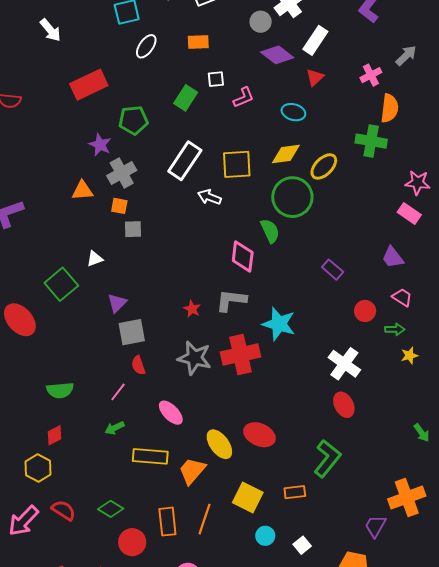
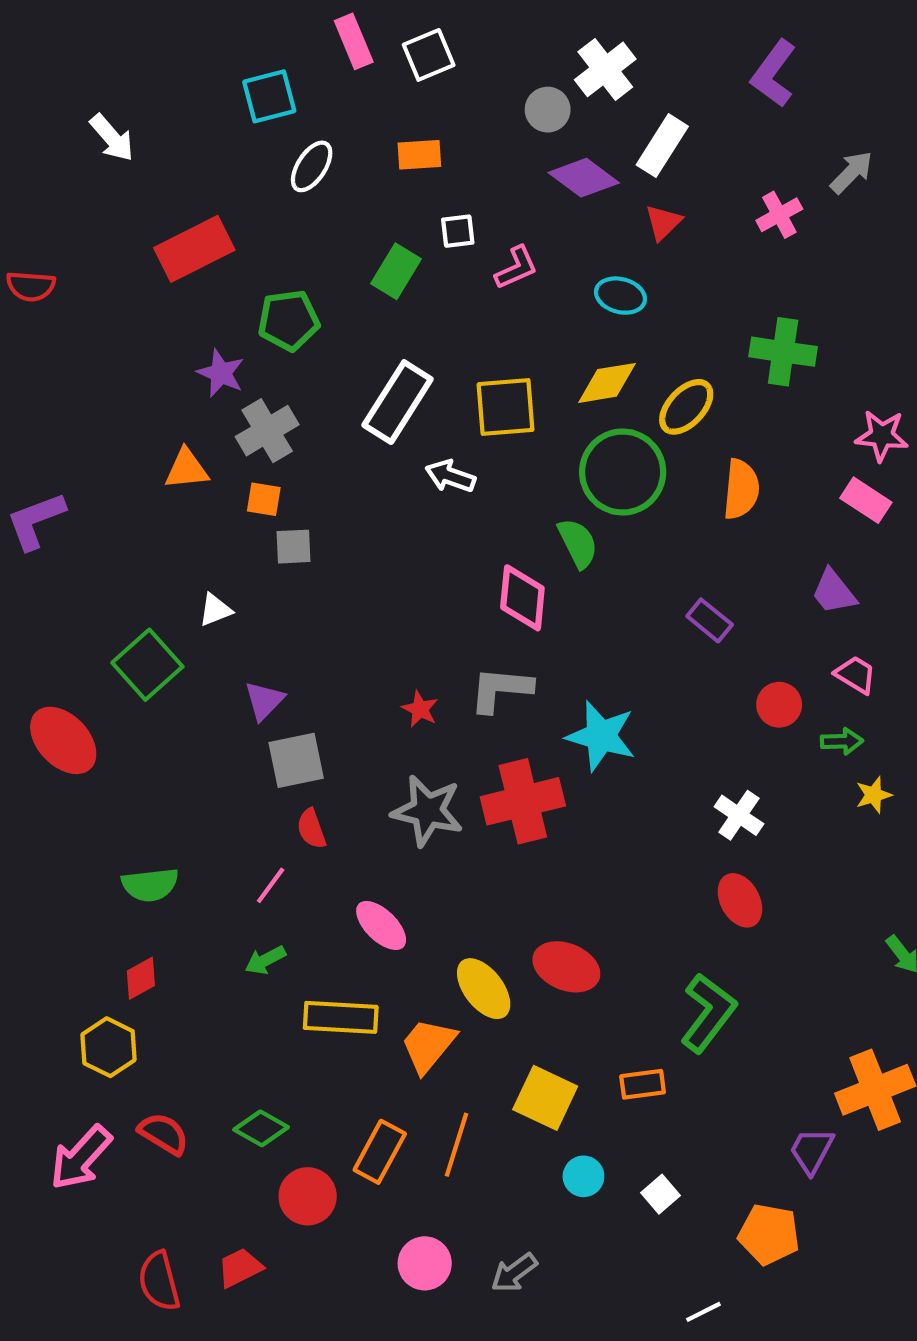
orange semicircle: (390, 108) -> (741, 489), moved
white cross: (344, 364) -> (739, 815), size x0.7
orange rectangle: (167, 522) -> (380, 1152), turned 36

